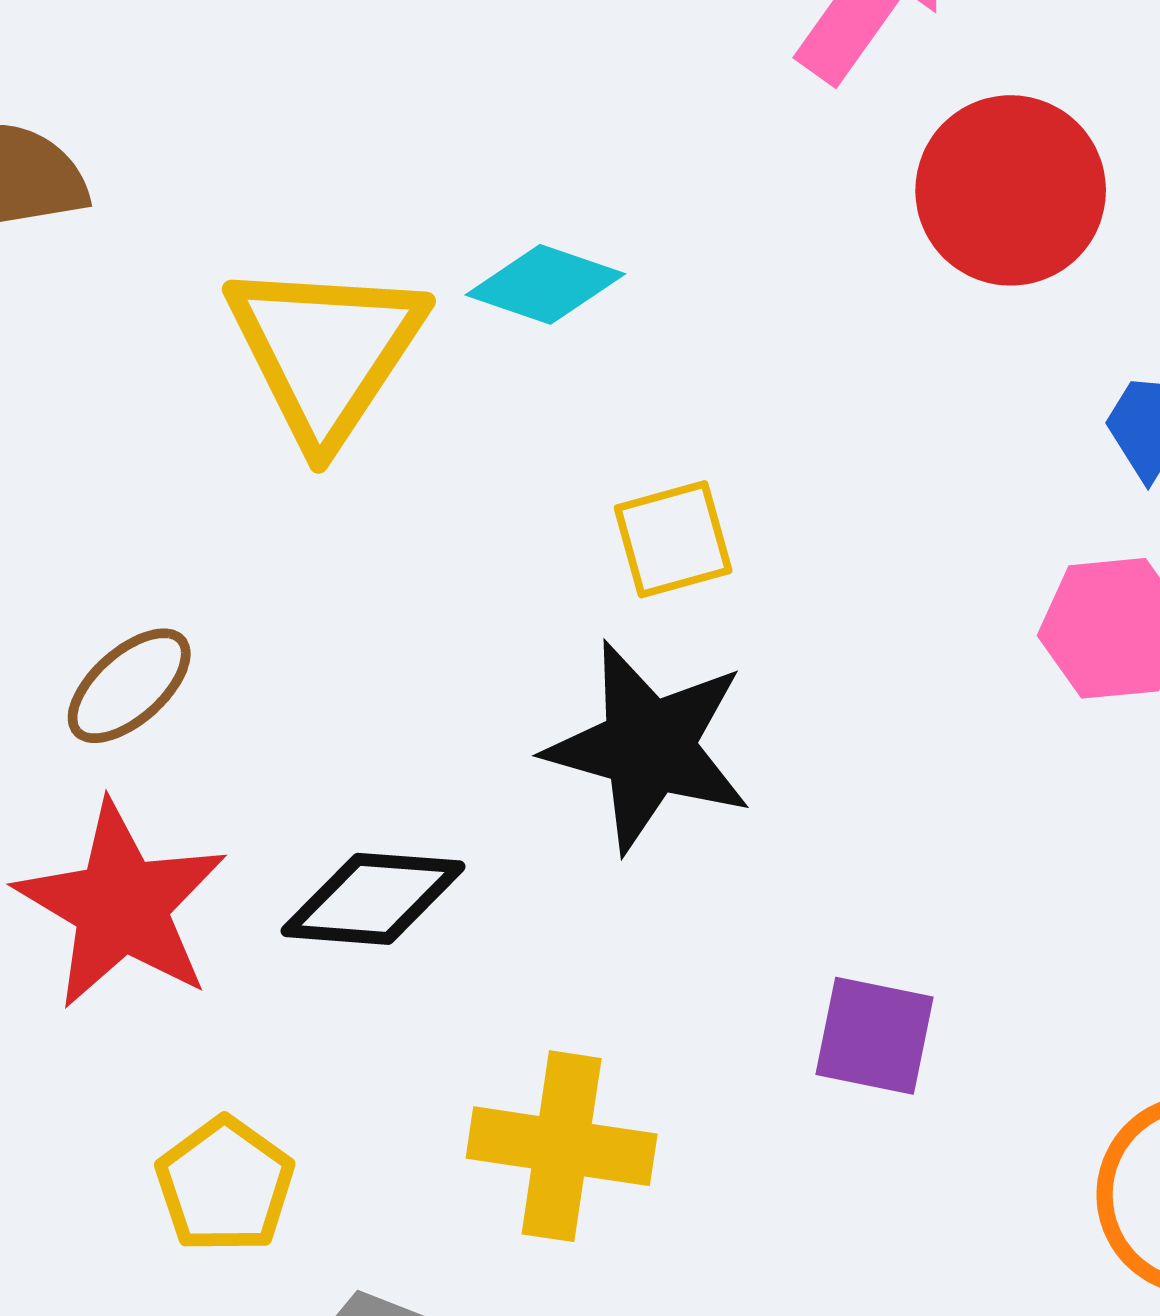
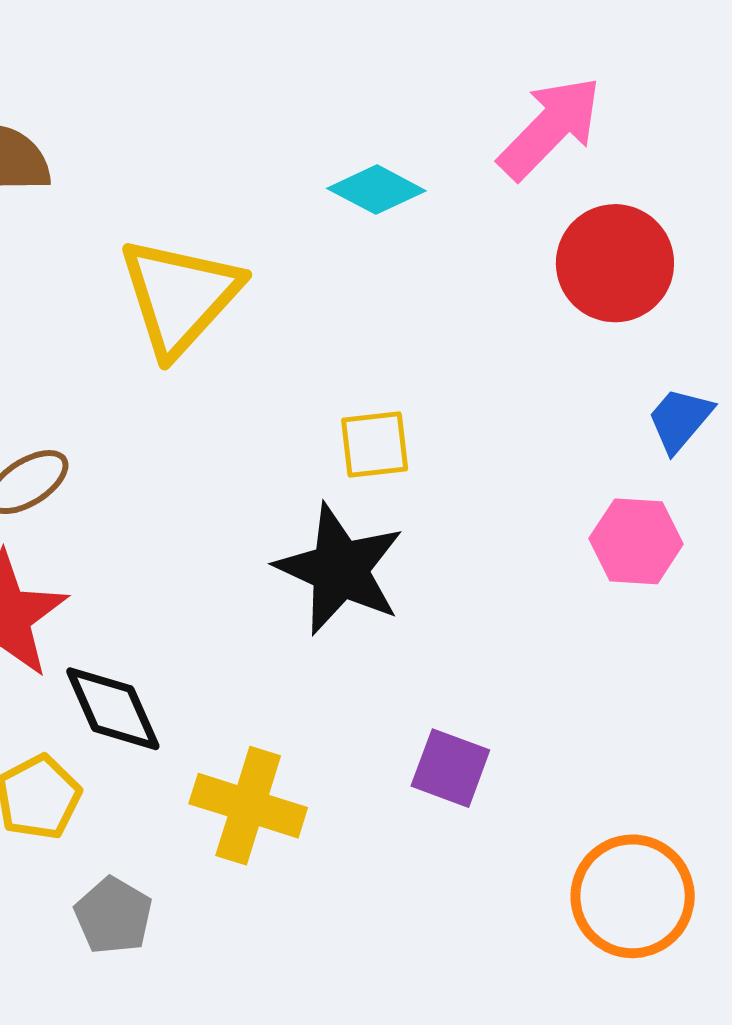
cyan diamond: (545, 284) -> (376, 190), moved
black diamond: (373, 899) -> (113, 709), moved, turned 53

